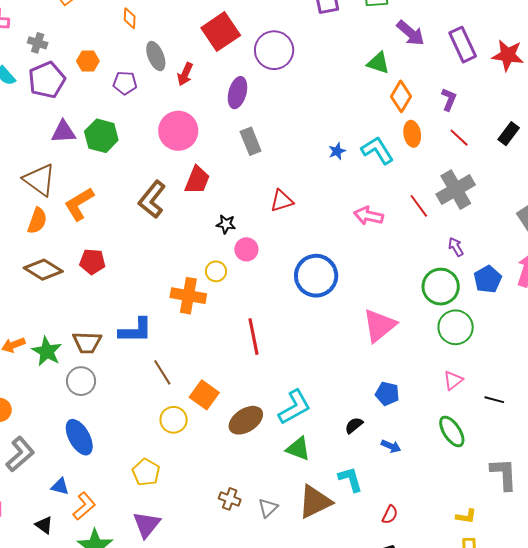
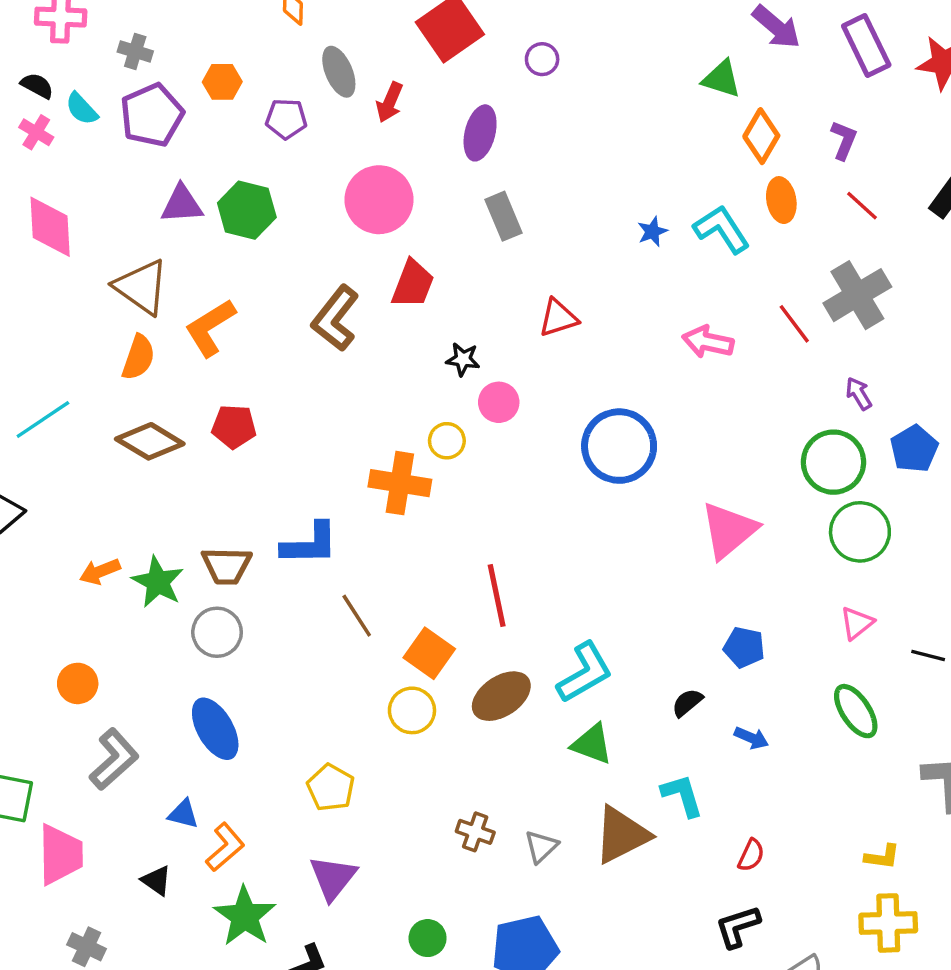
purple circle: (274, 50) -> (542, 59), size x0.5
red line: (253, 337) -> (497, 596), moved
yellow circle: (174, 420) -> (412, 710), moved

